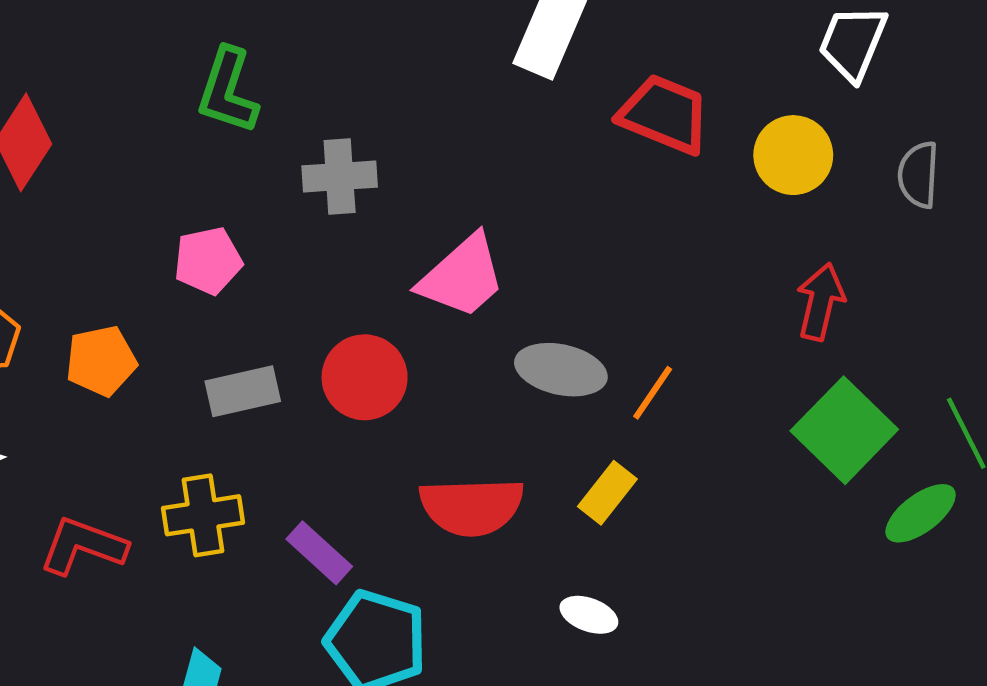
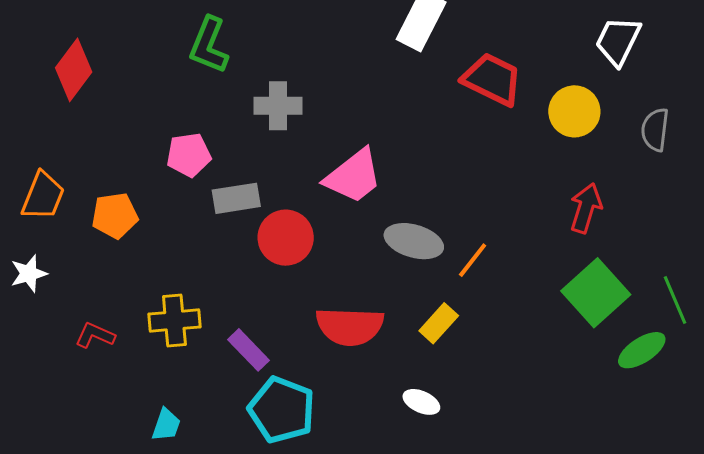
gray rectangle: (243, 391) -> (236, 198), moved
red L-shape: (83, 546) -> (95, 335), size x0.7

